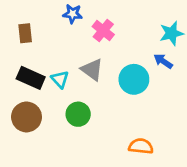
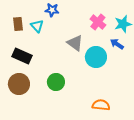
pink cross: (103, 30) -> (98, 22), moved
gray triangle: (92, 70) -> (75, 43), moved
cyan triangle: (60, 79) -> (37, 26), moved

